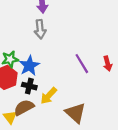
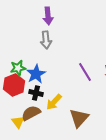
brown triangle: (75, 113) -> (79, 118), turned 30

